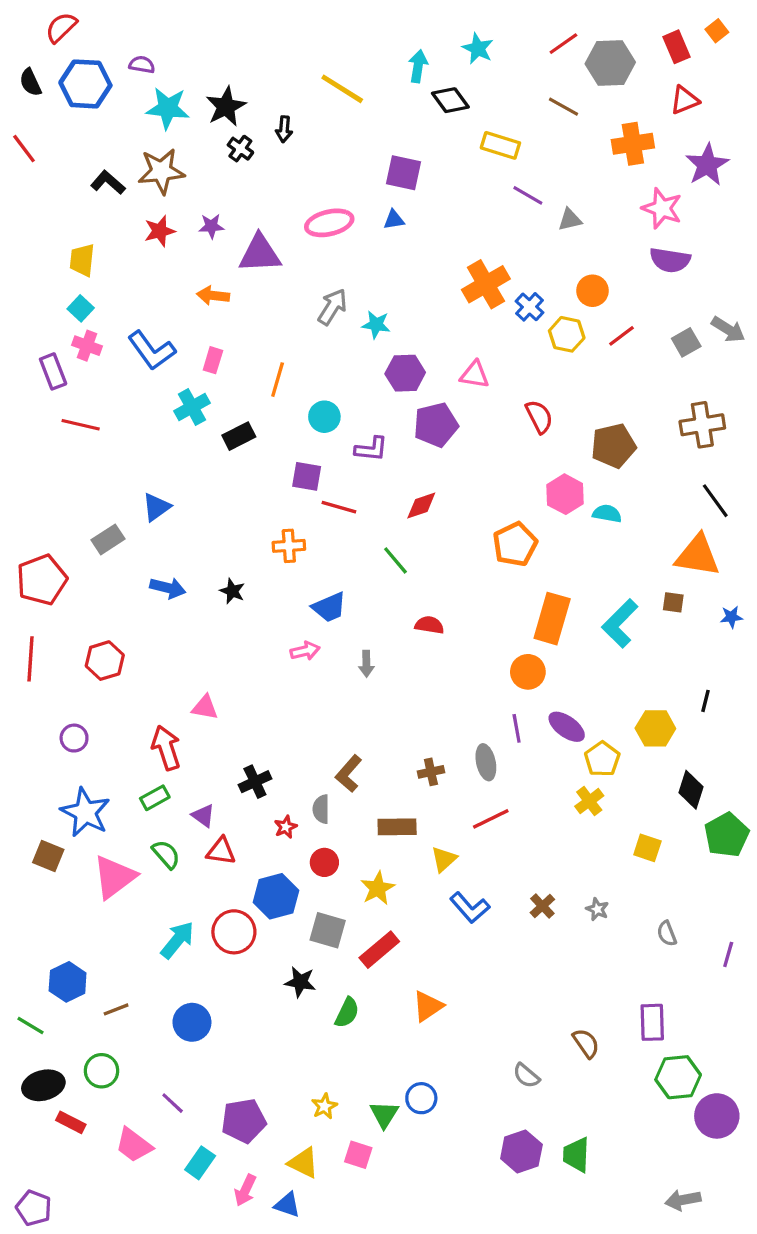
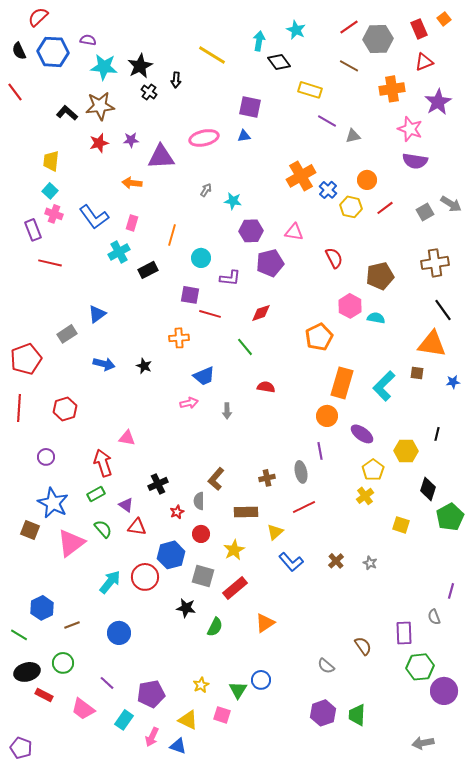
gray arrow: (332, 307) -> (206, 190), size x0.6
purple ellipse: (567, 727) -> (362, 434), moved
gray semicircle: (667, 933) -> (434, 617), moved

